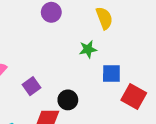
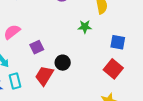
blue square: (111, 74) -> (118, 42), moved

